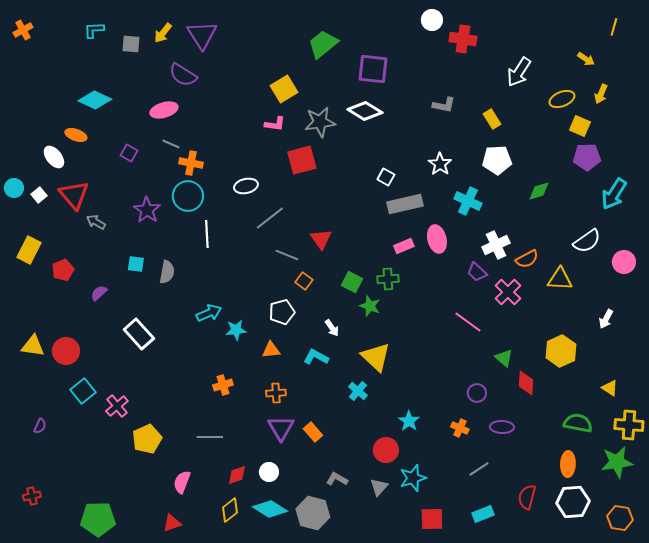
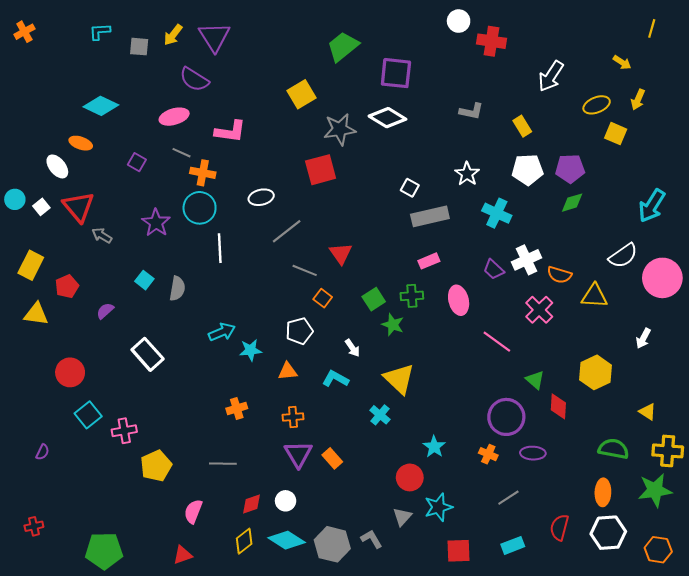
pink L-shape: (275, 124) -> (230, 131), moved, size x1.4
purple pentagon: (587, 157) -> (570, 169), moved
pink ellipse: (437, 239) -> (459, 300), moved
orange semicircle: (527, 259) -> (559, 275), turned 45
pink circle: (624, 262) -> (662, 278), size x1.6
cyan square: (136, 264) -> (144, 280), turned 30
purple trapezoid: (477, 272) -> (494, 269), moved
green square: (352, 282) -> (374, 299), turned 30
yellow triangle: (33, 346) -> (36, 314), moved
purple circle: (477, 393) -> (506, 417), size x1.8
pink cross: (117, 406) -> (124, 431), turned 30
gray L-shape: (337, 479) -> (372, 539), moved, turned 30

